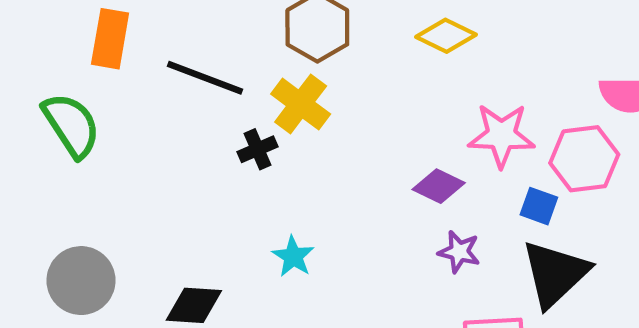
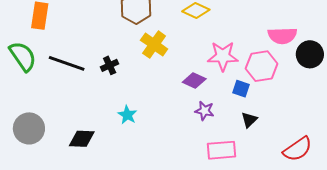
black line: (205, 78) -> (67, 63), moved
yellow cross: (301, 104) -> (154, 45), moved
black triangle: (555, 274) -> (249, 120), size x0.5

